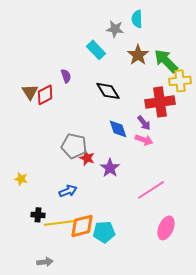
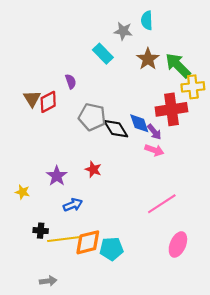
black diamond: (108, 91) -> (116, 129), moved
blue diamond: (118, 129) -> (139, 123), moved
gray pentagon: (74, 146) -> (92, 117), moved
purple star: (110, 168) -> (57, 176), moved

